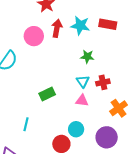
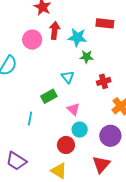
cyan star: (80, 26) -> (77, 37), moved
cyan triangle: (83, 81) -> (68, 77), moved
pink triangle: (82, 101) -> (73, 109), moved, turned 40
cyan line: (26, 124) -> (30, 119), moved

